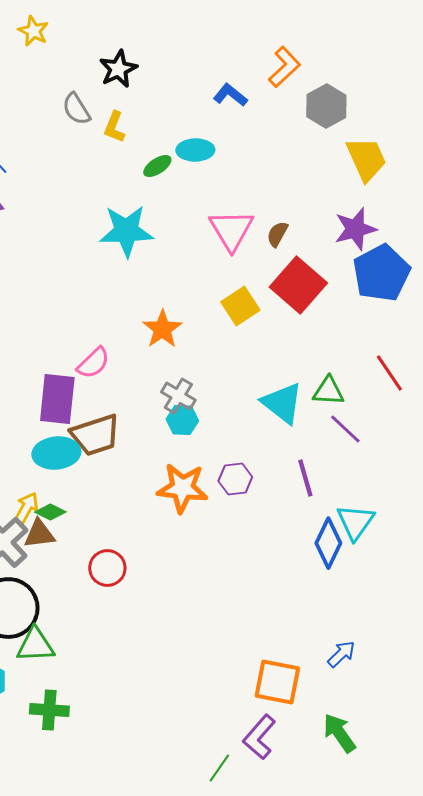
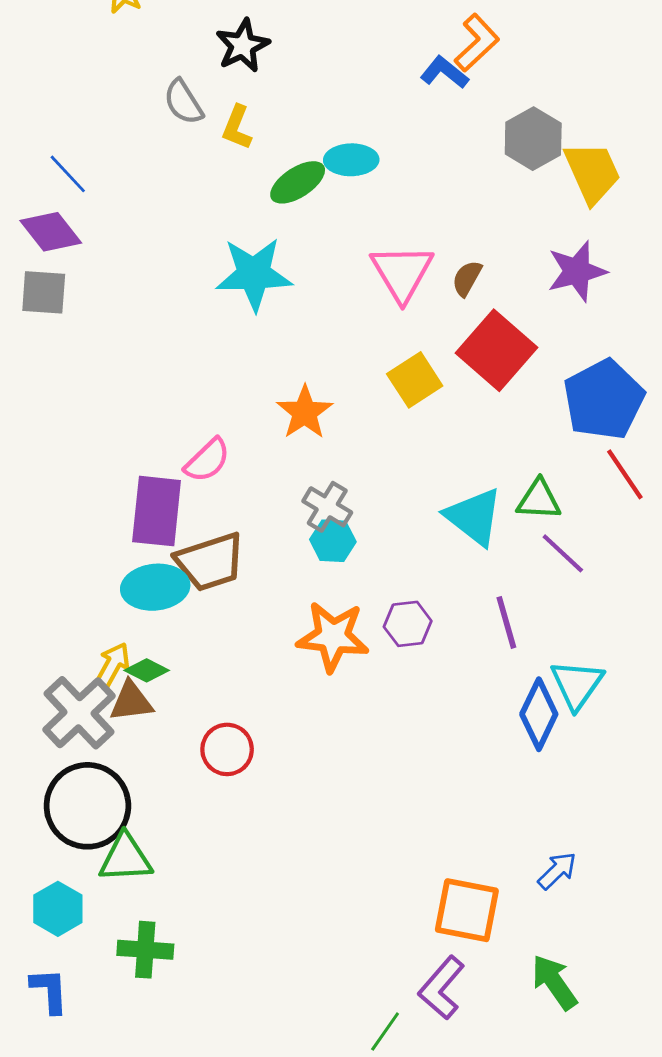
blue L-shape: (230, 95) -> (444, 72), moved
gray hexagon: (326, 106) -> (533, 139), moved
green ellipse: (157, 166) -> (298, 182), size x1.4
blue pentagon: (381, 273) -> (604, 400), moved

